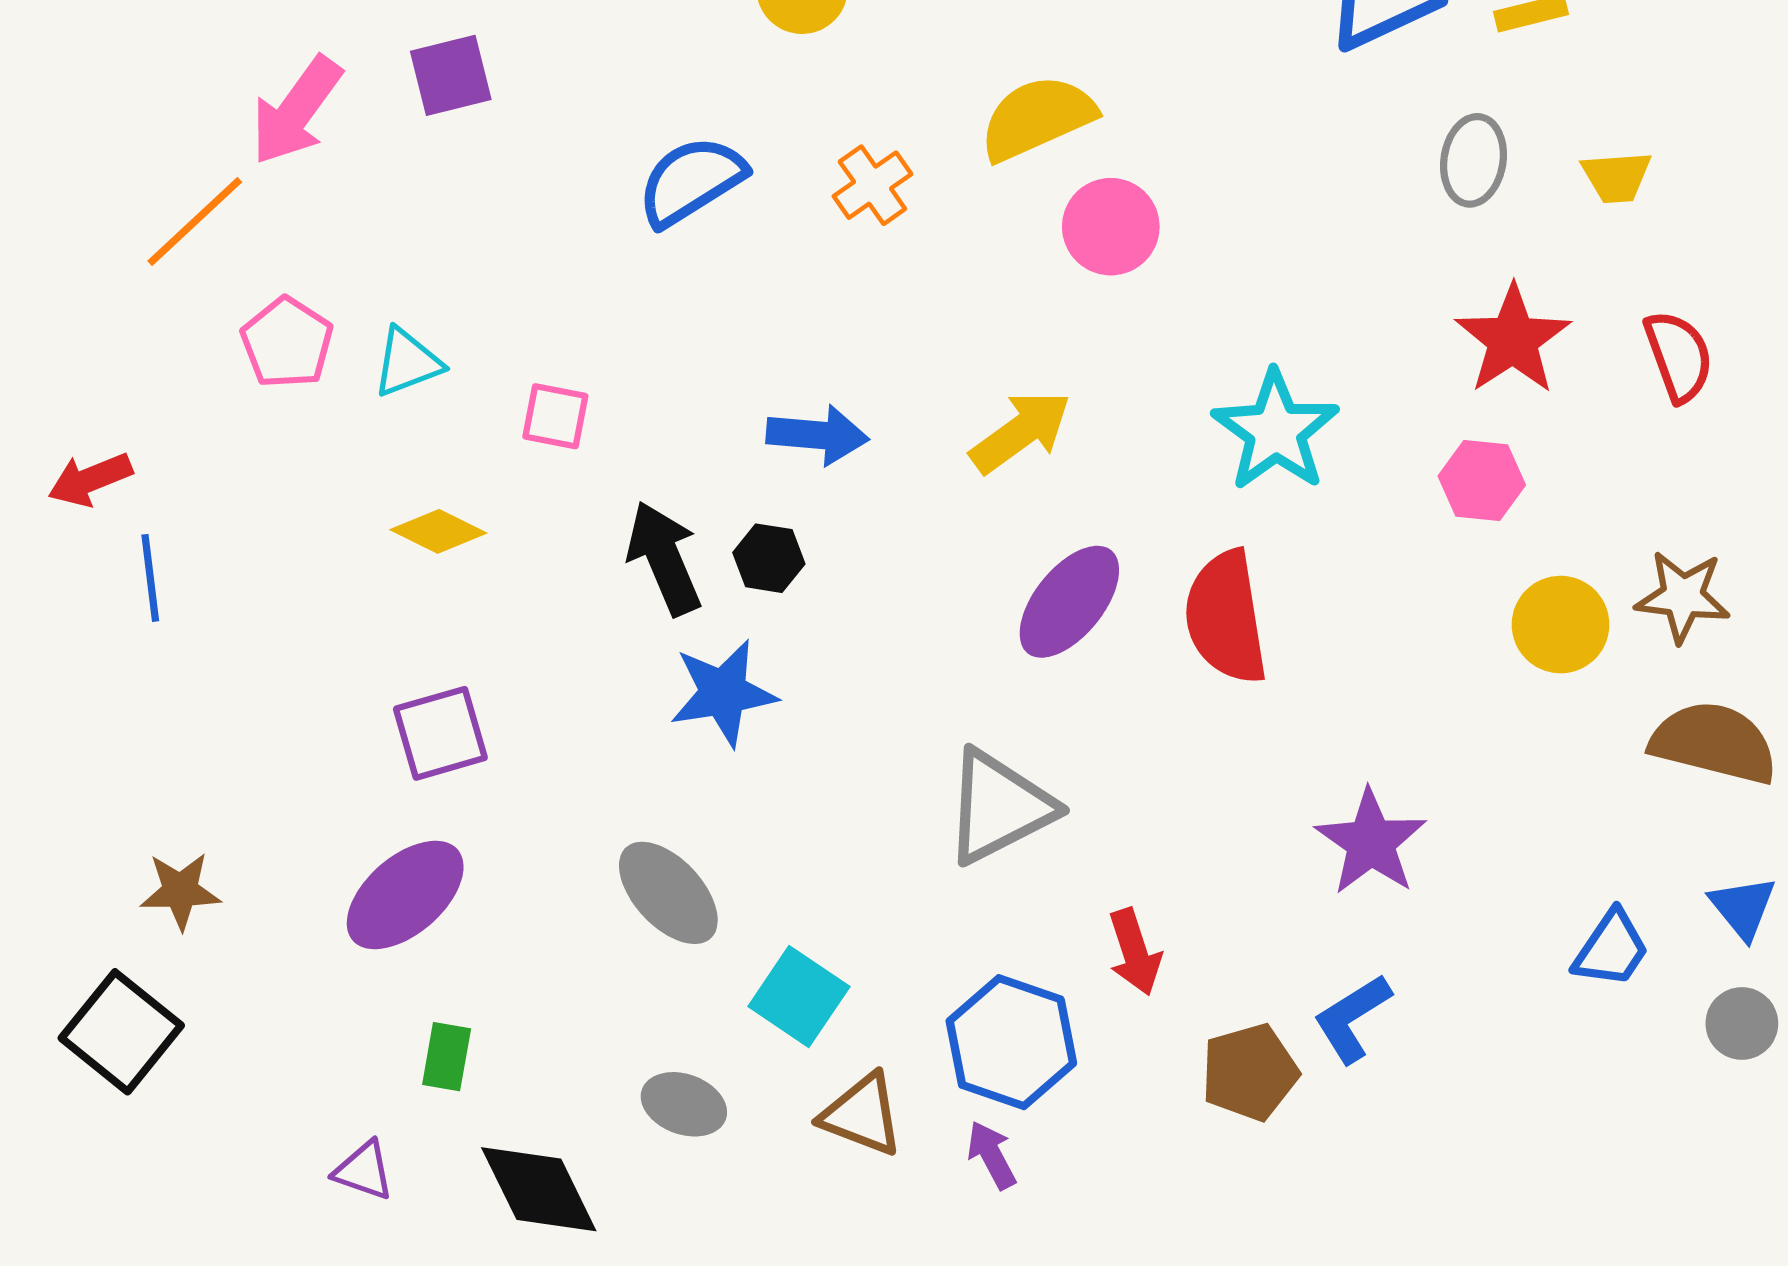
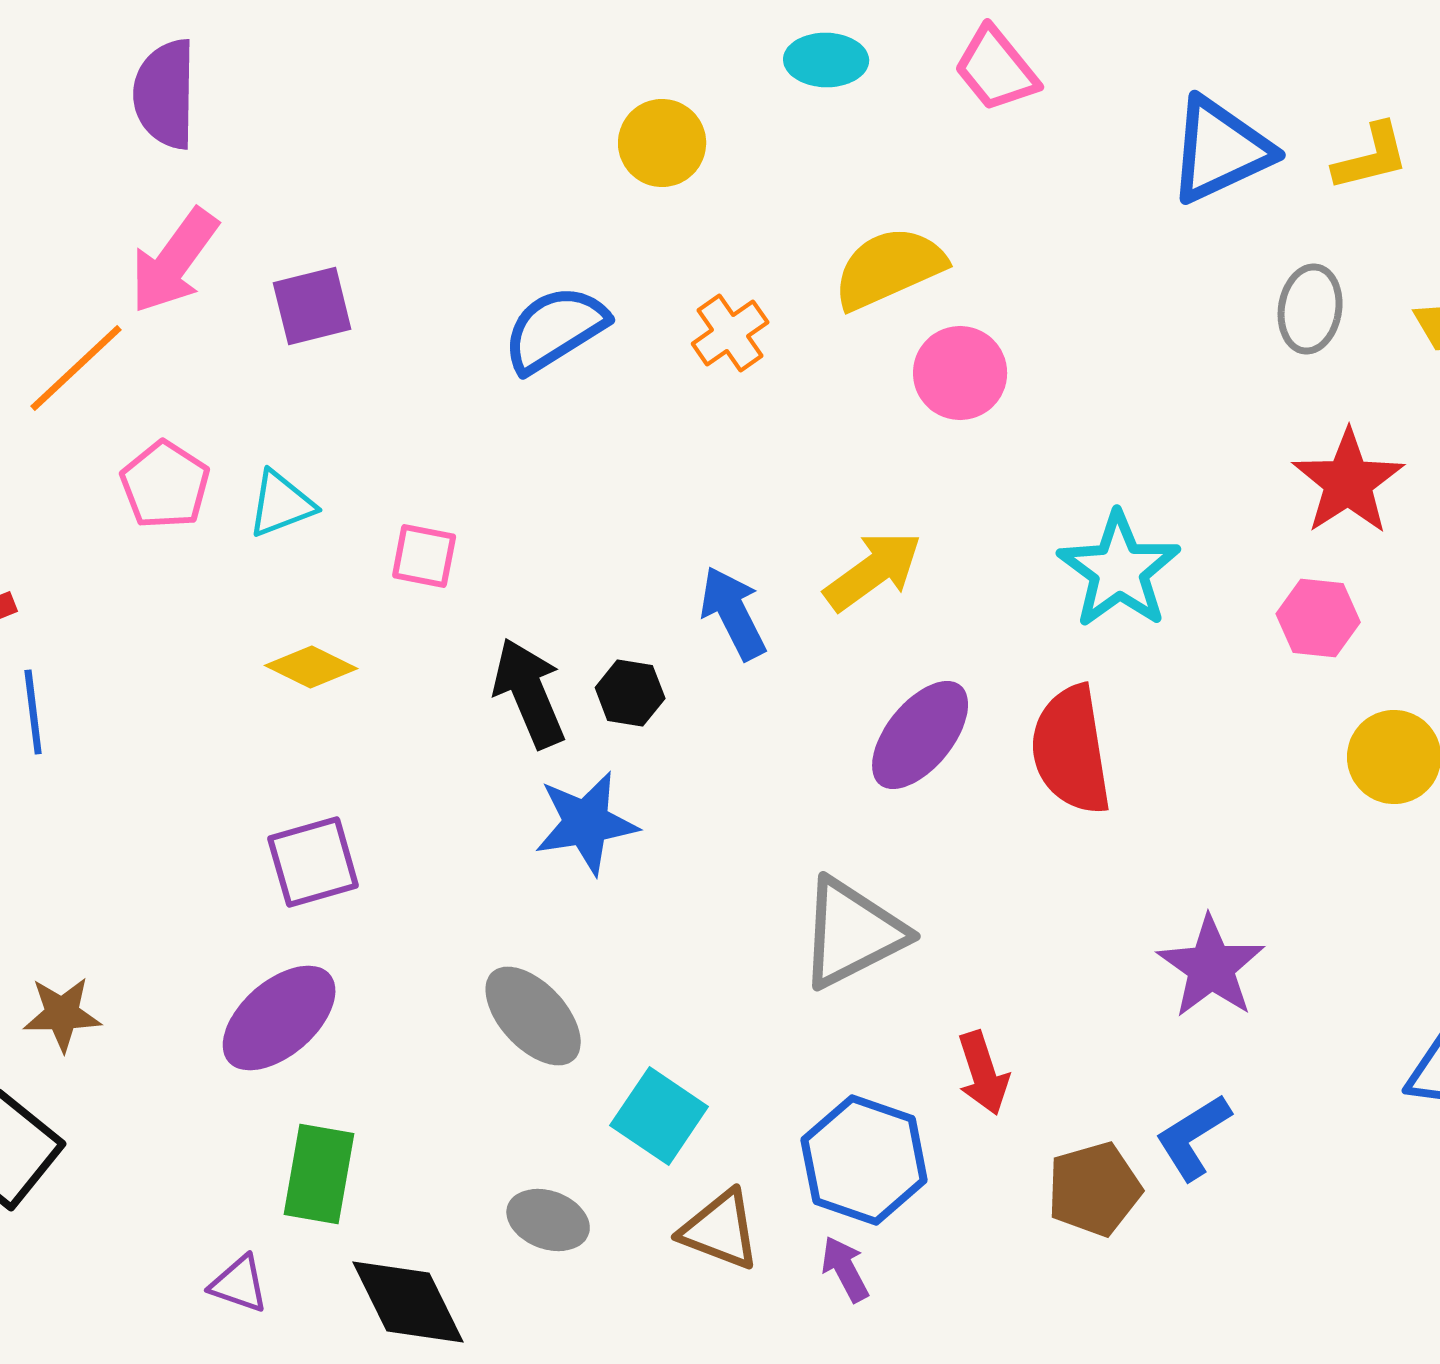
purple square: (451, 75) -> (312, 306), moved
blue arrow: (818, 435) -> (733, 613), moved, turned -122
green rectangle: (447, 1057) -> (319, 1174), size x1.5

